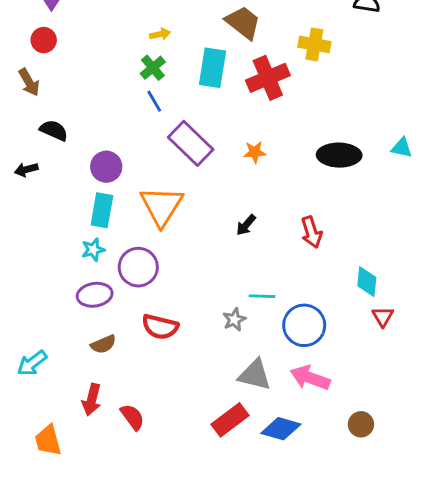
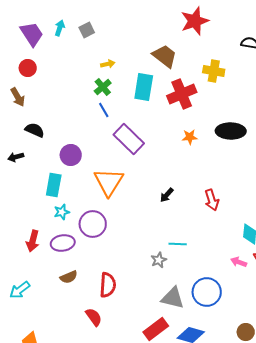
orange star: (255, 152) -> (190, 137), moved
black ellipse: (339, 155) -> (231, 131), moved
cyan rectangle: (102, 210) -> (54, 185), moved
blue circle: (304, 325) -> (207, 292), moved
red semicircle: (160, 327) -> (108, 285), moved, turned -100
pink arrow: (310, 378) -> (239, 262), moved, size x0.6
red arrow: (92, 400) -> (33, 241), moved
red semicircle: (132, 417) -> (94, 317), moved

